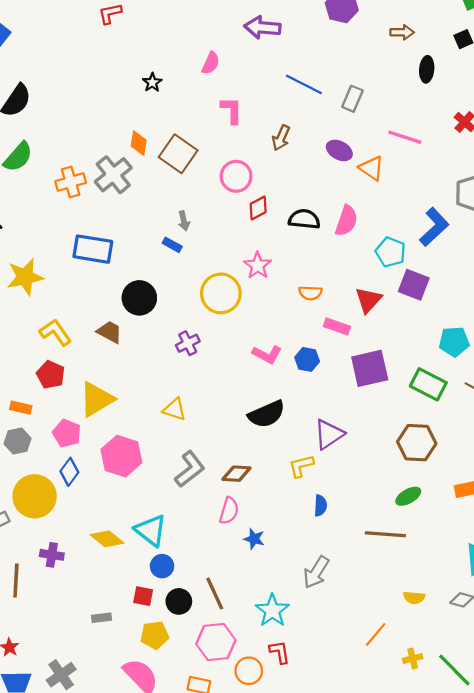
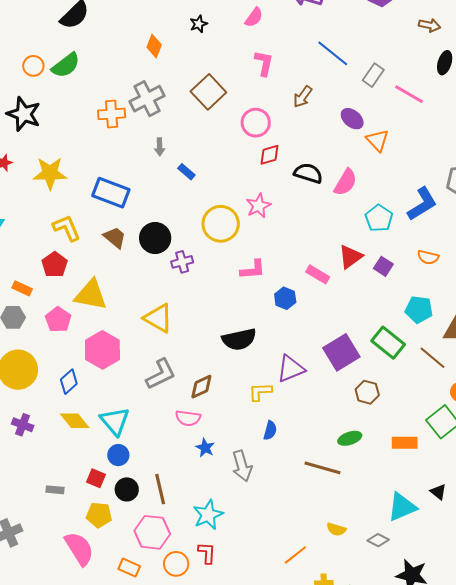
pink line: (405, 137) -> (409, 94), moved
orange diamond: (139, 143) -> (154, 46), moved
orange cross: (71, 182) -> (112, 114), moved
gray arrow: (184, 221) -> (160, 147), moved
blue rectangle: (93, 249) -> (111, 193), moved
purple square: (414, 285) -> (383, 266), moved, size x0.7
orange semicircle: (310, 293) -> (428, 257), moved
black circle: (139, 298) -> (155, 238), moved
pink L-shape: (267, 354) -> (253, 270), moved, turned -44
purple square: (370, 368) -> (341, 352), moved, turned -30
yellow triangle: (96, 399) -> (91, 295), turned 30
yellow triangle: (175, 409) -> (158, 318), size x1.4
brown hexagon: (417, 443) -> (367, 392), size x0.7
blue diamond: (69, 472) -> (69, 382), moved
brown diamond: (236, 474) -> (201, 387), turned -40
pink semicircle: (229, 511) -> (188, 418), turned 70
gray arrow: (316, 572) -> (242, 466), moved, turned -60

